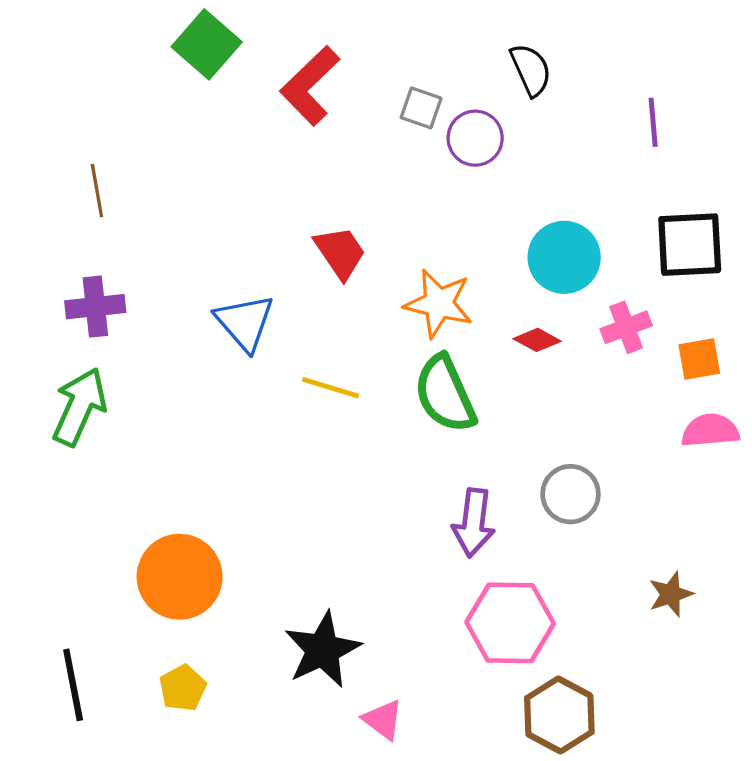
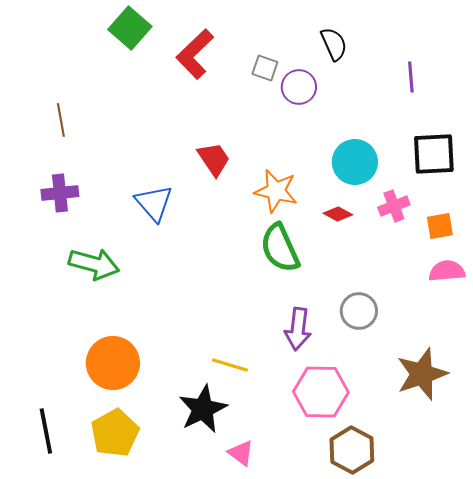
yellow line: (331, 388) -> (230, 365), moved
green arrow: (79, 407) -> (94, 264), moved, turned 81
brown star: (671, 594) -> (422, 374), size x1.8
yellow pentagon: (183, 688) -> (115, 433), size x1.6

